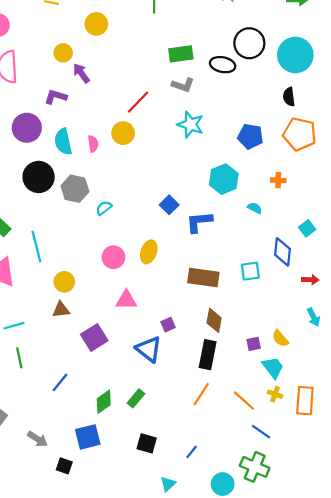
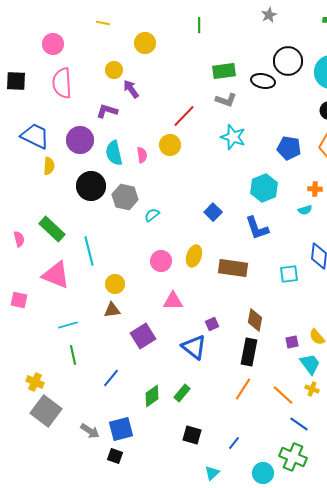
cyan semicircle: (255, 208) -> (305, 210), moved, turned 136
blue L-shape: (199, 222) -> (257, 228), moved, turned -104
brown rectangle: (203, 278) -> (233, 268), moved
blue square: (88, 437) -> (121, 429), moved

